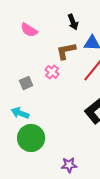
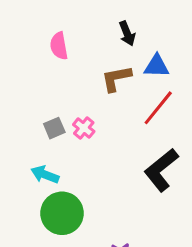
pink semicircle: (29, 30) -> (59, 46), turned 48
pink cross: (52, 72) -> (84, 128), moved

